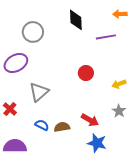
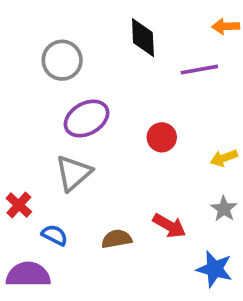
purple ellipse: (16, 63) -> (87, 119), moved
blue semicircle: (42, 125) -> (55, 235), moved
blue star: (97, 143) -> (214, 269), moved

